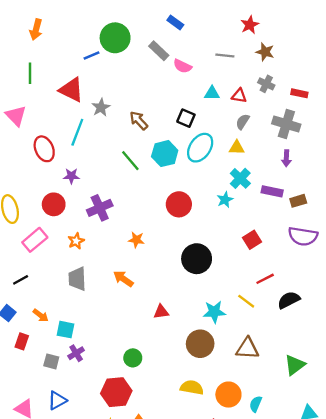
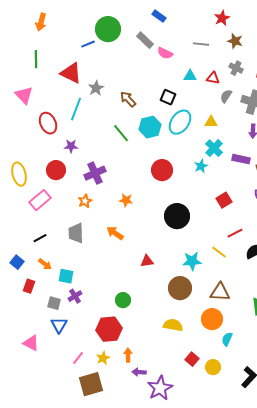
gray semicircle: (243, 122) -> (226, 96), moved
orange star: (76, 241) -> (85, 201), moved
black line: (21, 280) -> (40, 238), moved
orange circle: (228, 395) -> (212, 319), moved
blue triangle: (57, 400) -> (59, 325), moved, turned -30

